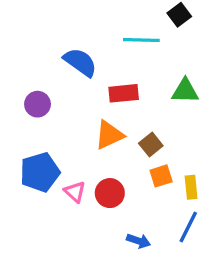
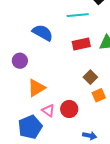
red rectangle: (124, 93) -> (81, 44), moved
orange triangle: (109, 135) -> (36, 88), moved
blue pentagon: (40, 172) -> (30, 127), moved

